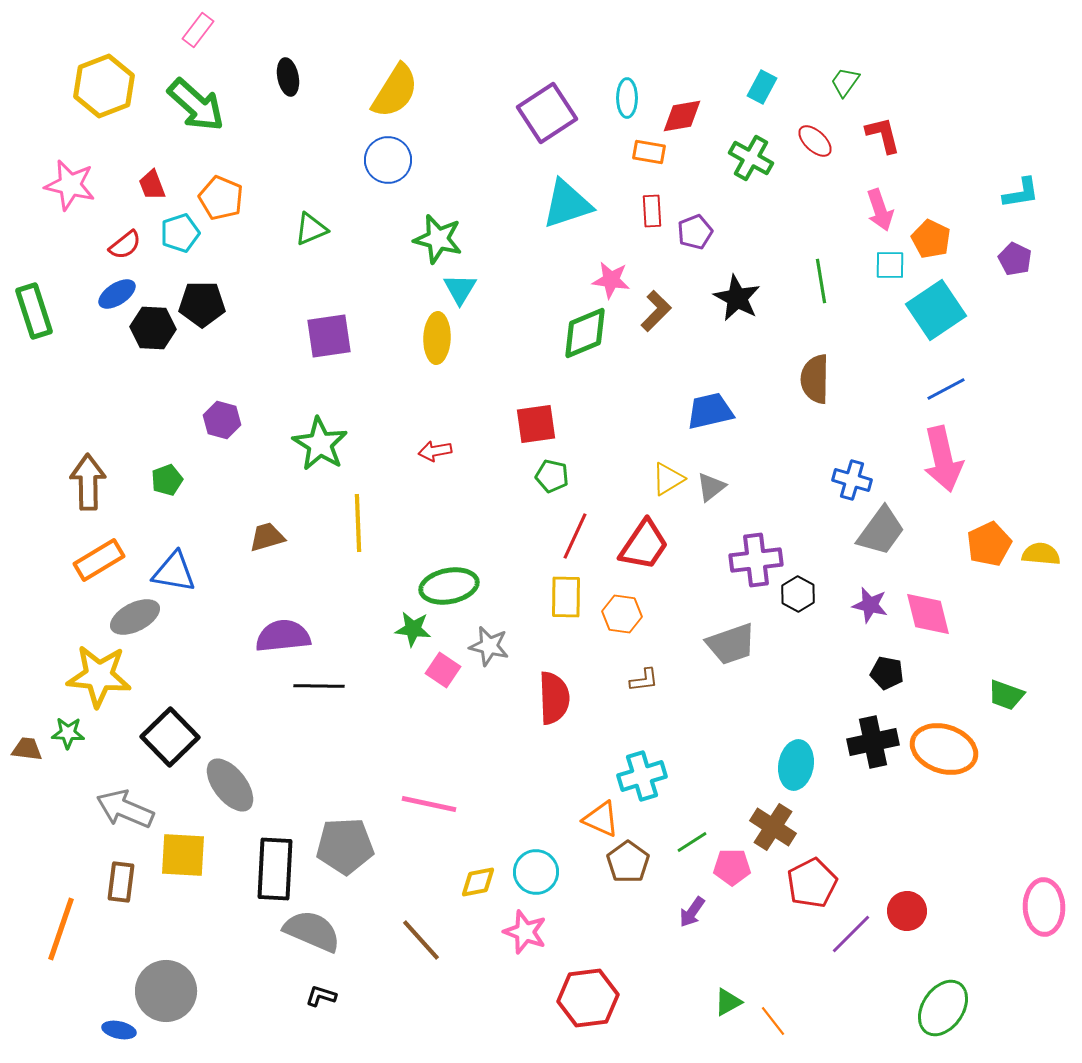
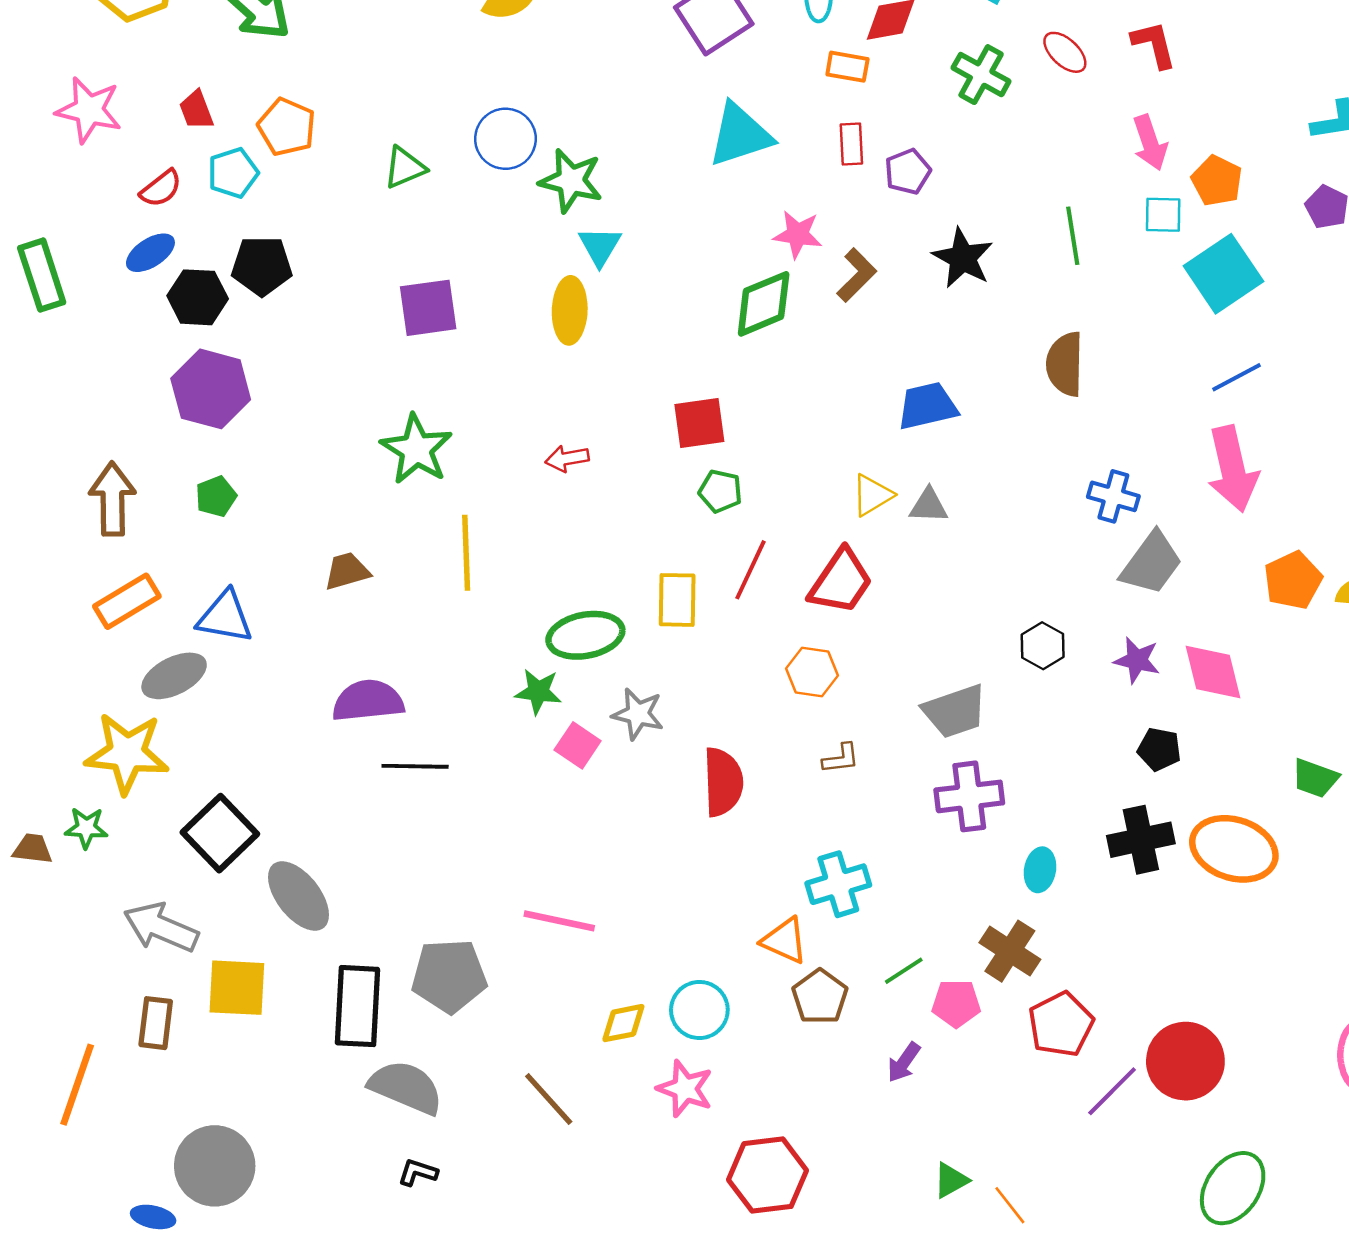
blue circle: (388, 160) -> (505, 139), moved
purple hexagon: (222, 420) -> (211, 389), moved, size x1.6
gray triangle: (711, 487) -> (929, 506), turned 40
purple cross: (756, 560) -> (969, 796), moved
yellow rectangle: (566, 597) -> (677, 600), moved
cyan ellipse: (796, 765) -> (1040, 870), size x0.7
red circle: (907, 911) -> (1185, 1061), size x1.5

